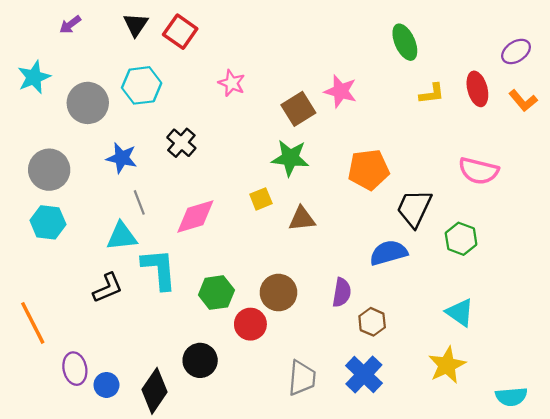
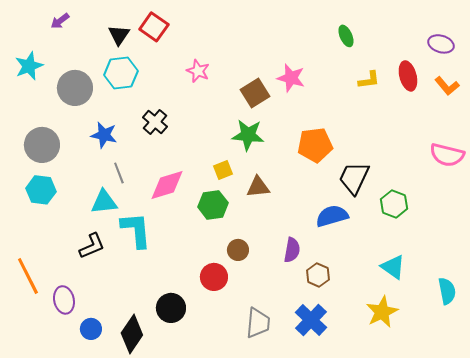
black triangle: (136, 25) -> (119, 35), moved
green ellipse: (405, 42) -> (346, 36), size x0.7
purple ellipse: (516, 51) -> (441, 44), turned 50
pink semicircle: (479, 171) -> (447, 155), moved
green hexagon: (216, 293) -> (213, 205), moved
brown circle: (278, 293) -> (238, 250), size x0.7
purple ellipse: (75, 369) -> (64, 300), moved
cyan semicircle: (511, 397) -> (447, 291), moved, turned -96

